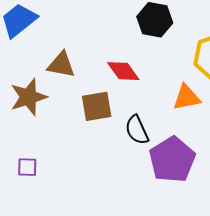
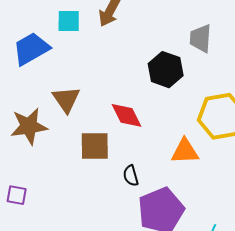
brown triangle: (61, 65) -> (66, 99), turned 36
black semicircle: (137, 130) -> (131, 176), size x0.7

